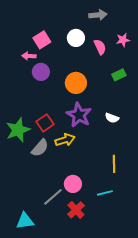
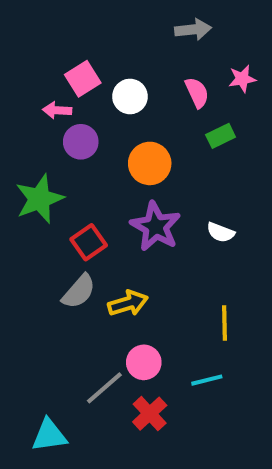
white circle: (76, 38) -> (130, 96), moved
green rectangle: (119, 75) -> (221, 136), moved
green star: (18, 130) -> (39, 199), moved
yellow arrow: (65, 140) -> (128, 303), moved

